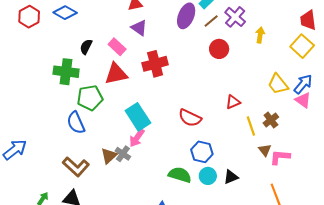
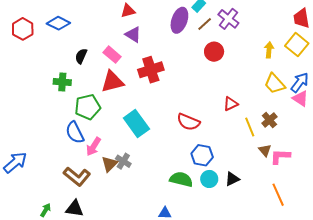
yellow arrow: (260, 35) -> (269, 50), moved
green cross: (66, 72) -> (62, 82), size x0.7
pink arrow: (137, 138) -> (94, 147), moved

